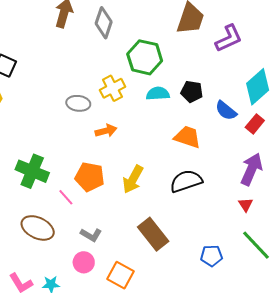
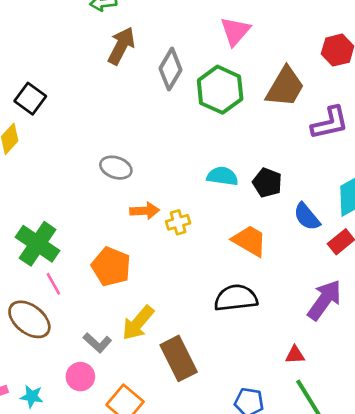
green hexagon: (145, 57) -> (220, 90), moved
yellow cross: (112, 88) -> (178, 222), moved, size x0.7
yellow arrow: (133, 179) -> (138, 323), moved
pink line: (66, 197) -> (53, 284), moved
red triangle: (246, 205) -> (295, 355), moved, turned 49

